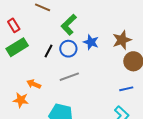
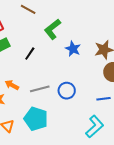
blue circle: (68, 49) -> (67, 91), moved
gray line: (69, 77) -> (40, 89), moved

